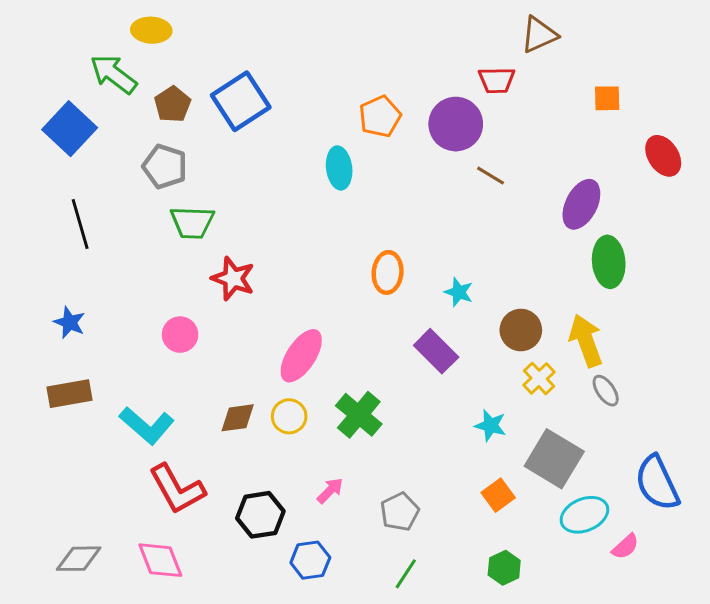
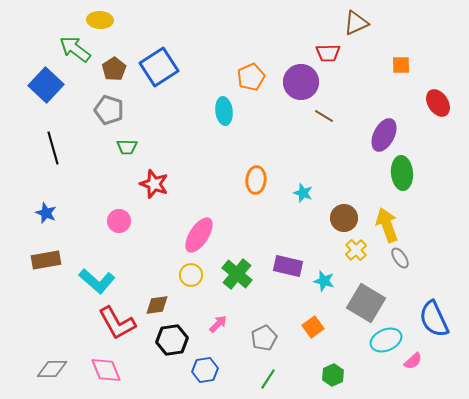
green trapezoid: (192, 222) -> (127, 147), size x0.7
purple rectangle: (436, 351) -> (288, 266), moved, turned -32
brown diamond: (238, 418) -> (157, 305), moved
orange square: (498, 495) -> (313, 327), moved

